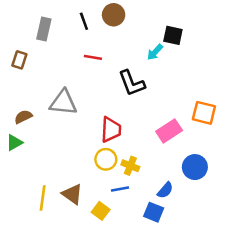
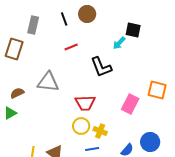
red line: (93, 57) -> (71, 47), turned -32
brown rectangle: (19, 60) -> (14, 49), size x1.5
red trapezoid: (111, 130) -> (85, 103), turned 85
pink rectangle: (169, 131) -> (130, 104), turned -30
blue circle: (195, 167) -> (150, 142), moved

